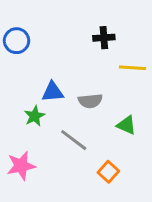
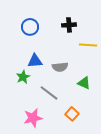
blue circle: (16, 41) -> (30, 27), moved
pink star: (21, 166) -> (33, 118), moved

